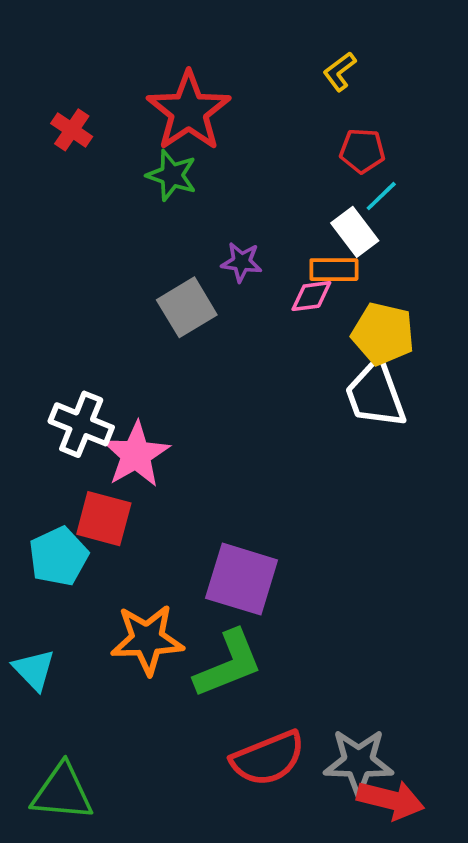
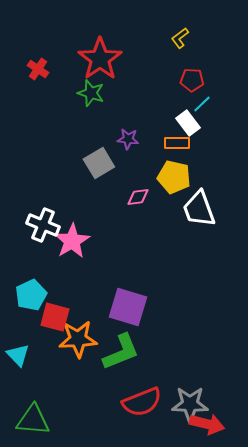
pink diamond: (311, 296) -> (138, 197), moved
yellow pentagon: (383, 334) -> (174, 177), moved
red square: (104, 519) -> (55, 317), moved

